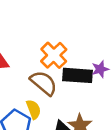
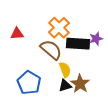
yellow semicircle: (34, 109) -> (65, 70), moved

